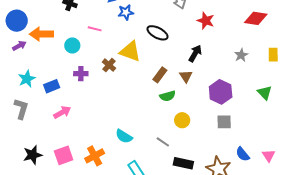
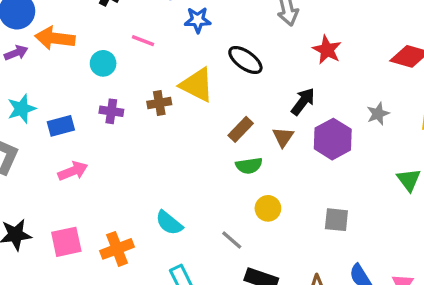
brown cross: (109, 65) -> (159, 103), turned 32
purple hexagon: (221, 92) -> (333, 139), moved

